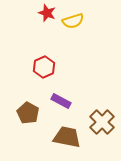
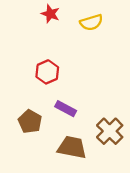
yellow semicircle: (73, 21) -> (91, 22), moved

